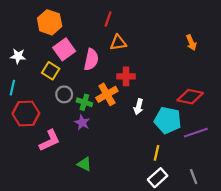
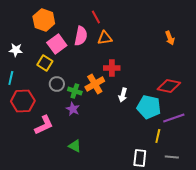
red line: (108, 19) -> (96, 17), turned -48
pink semicircle: (91, 59) -> (81, 36), moved
yellow line: (156, 153) -> (158, 136), moved
gray line: (194, 177) -> (172, 157), turned -64
white rectangle: (158, 178) -> (140, 158), turned -42

